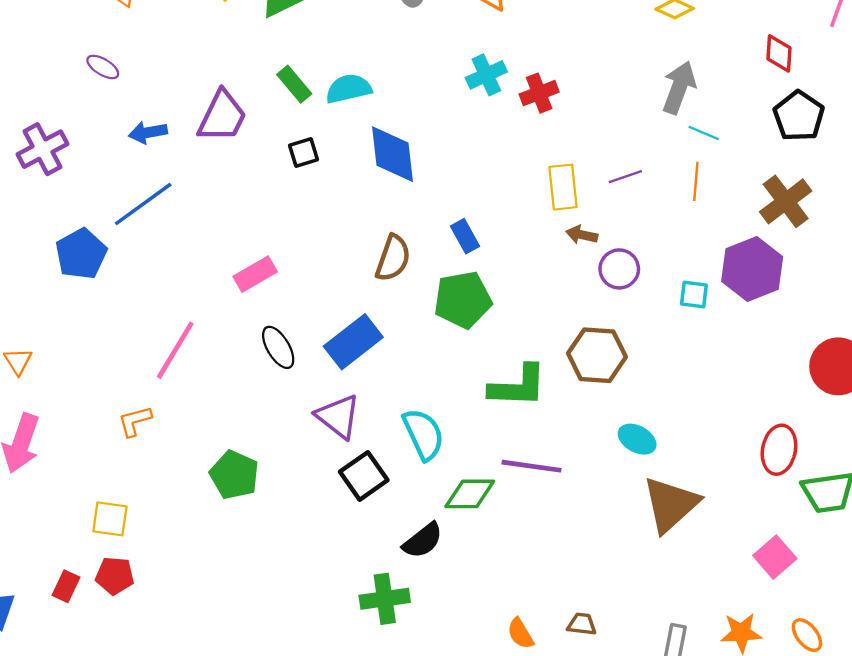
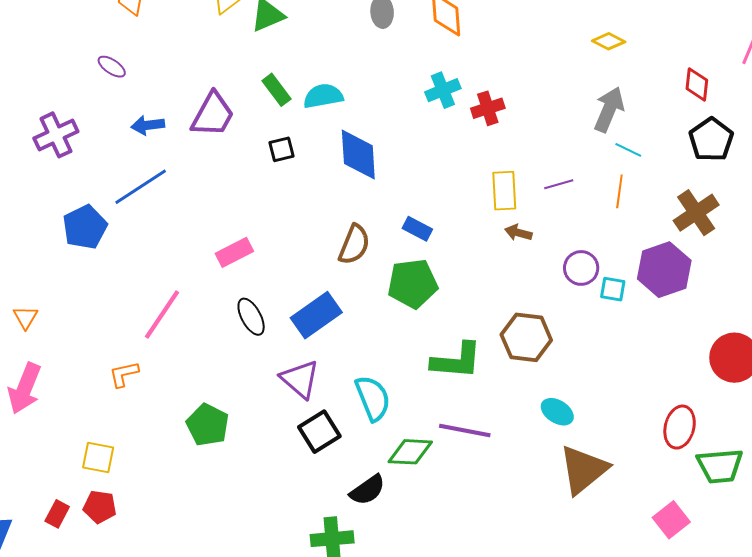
blue rectangle: (465, 236) -> (417, 229), turned -36
purple circle: (619, 269) -> (581, 268), moved

